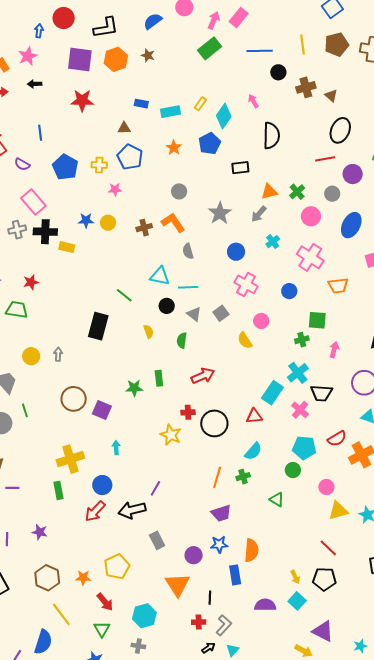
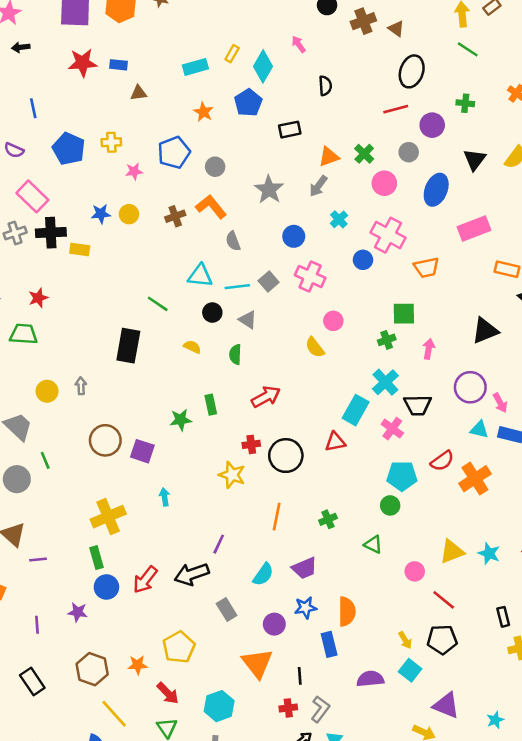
blue rectangle: (141, 104) -> (119, 65), moved
black semicircle: (271, 136) -> (325, 86), size x0.6
blue pentagon: (130, 157) -> (174, 153), moved, turned 30
blue circle: (289, 291) -> (363, 260), moved
gray square: (221, 313) -> (269, 281), moved
yellow semicircle: (148, 332) -> (192, 347), turned -40
cyan semicircle: (253, 451) -> (263, 574), moved
orange line: (217, 477) -> (277, 517), moved
blue circle: (102, 485) -> (106, 587), moved
pink circle: (326, 487) -> (415, 571), moved

